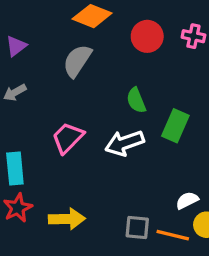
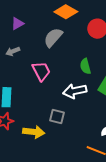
pink trapezoid: (68, 138) -> (41, 71), moved, turned 100
gray square: (137, 227) -> (57, 117), moved

